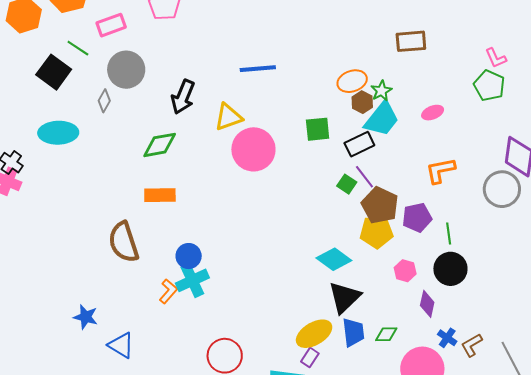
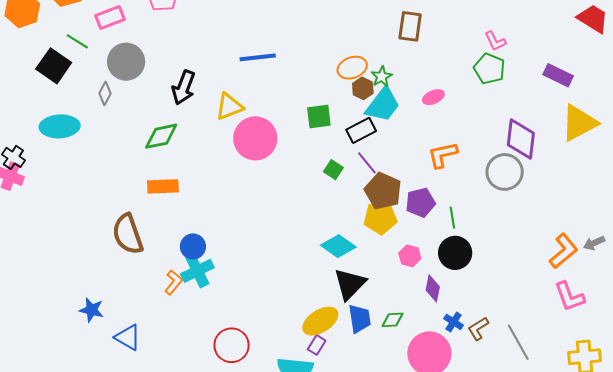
brown rectangle: (411, 41) -> (410, 26), turned -76
green square: (347, 184) -> (333, 170), moved

